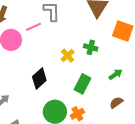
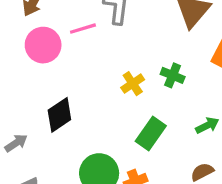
black diamond: (39, 78) -> (59, 115), moved

